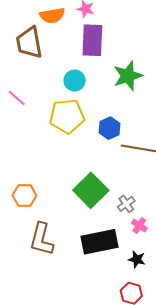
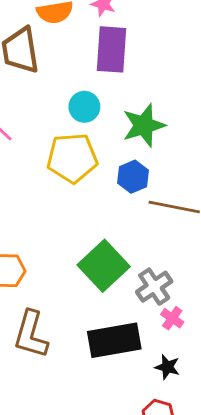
green star: (128, 76) -> (144, 125), moved
gray cross: (126, 204) -> (154, 287), size x1.4

